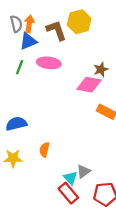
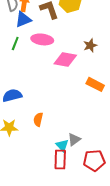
pink diamond: (89, 85) -> (65, 59), moved
red rectangle: (68, 193) -> (60, 159), turned 42

